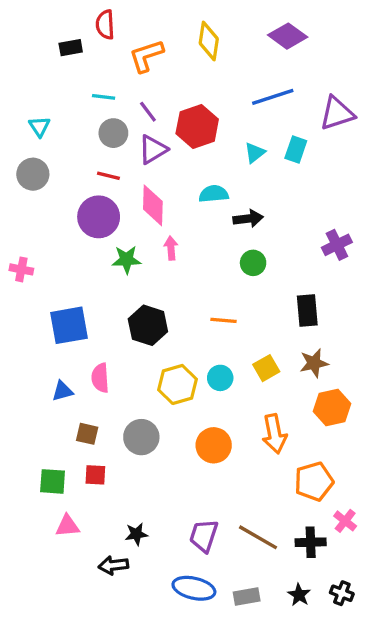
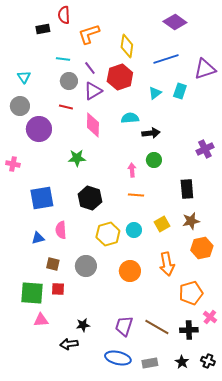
yellow diamond: (209, 41) -> (127, 46), moved
purple circle: (99, 217) -> (39, 129), moved
pink arrow: (171, 248) -> (132, 170), moved
green square: (53, 481) -> (32, 293), size x1.4

